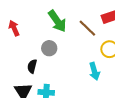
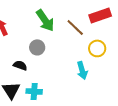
black semicircle: (32, 66) -> (20, 65), turned 96

